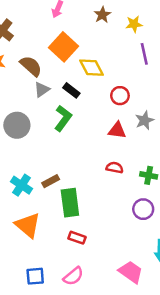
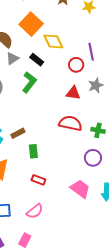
purple line: (144, 54) -> (91, 52), moved
red semicircle: (115, 168) -> (70, 123), size x1.6
green rectangle: (70, 203) -> (33, 151), size x0.6
pink trapezoid: (131, 272) -> (80, 189), moved

